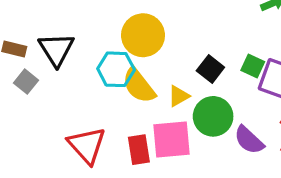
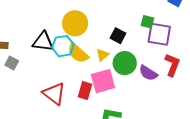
black triangle: (56, 49) -> (43, 42), moved, turned -40
green square: (253, 66) -> (147, 22), moved
red rectangle: (139, 150) -> (85, 91), turned 36

